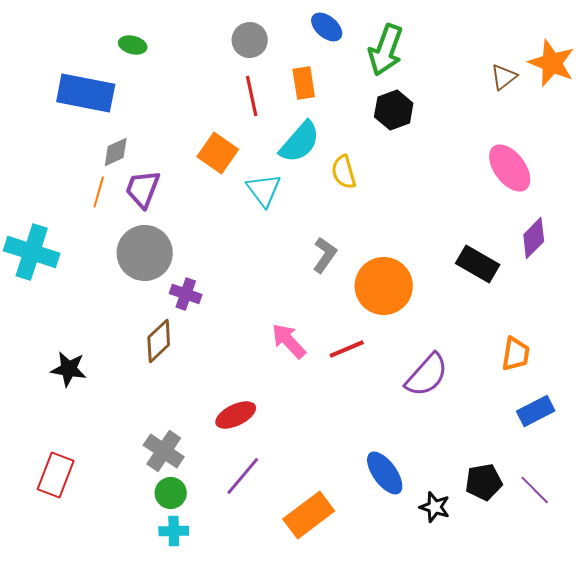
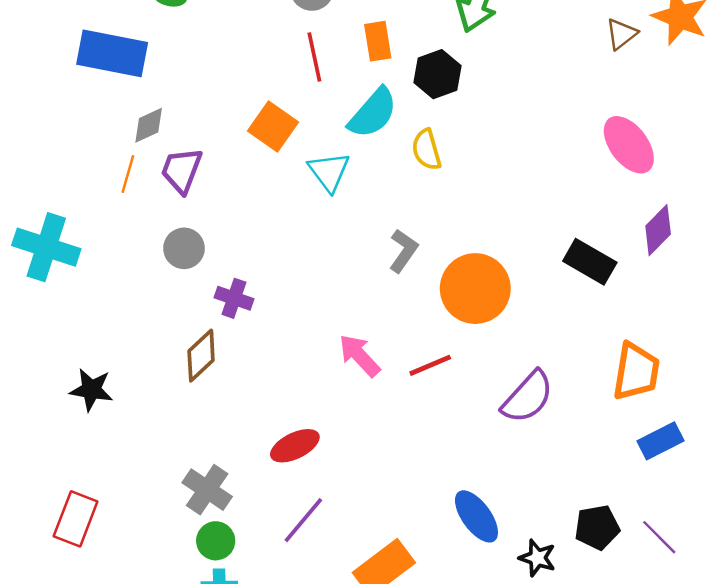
black hexagon: (394, 110) -> (437, 74), moved
gray circle: (145, 253) -> (184, 248), size x0.6
orange trapezoid: (516, 354) -> (636, 371), size x1.4

